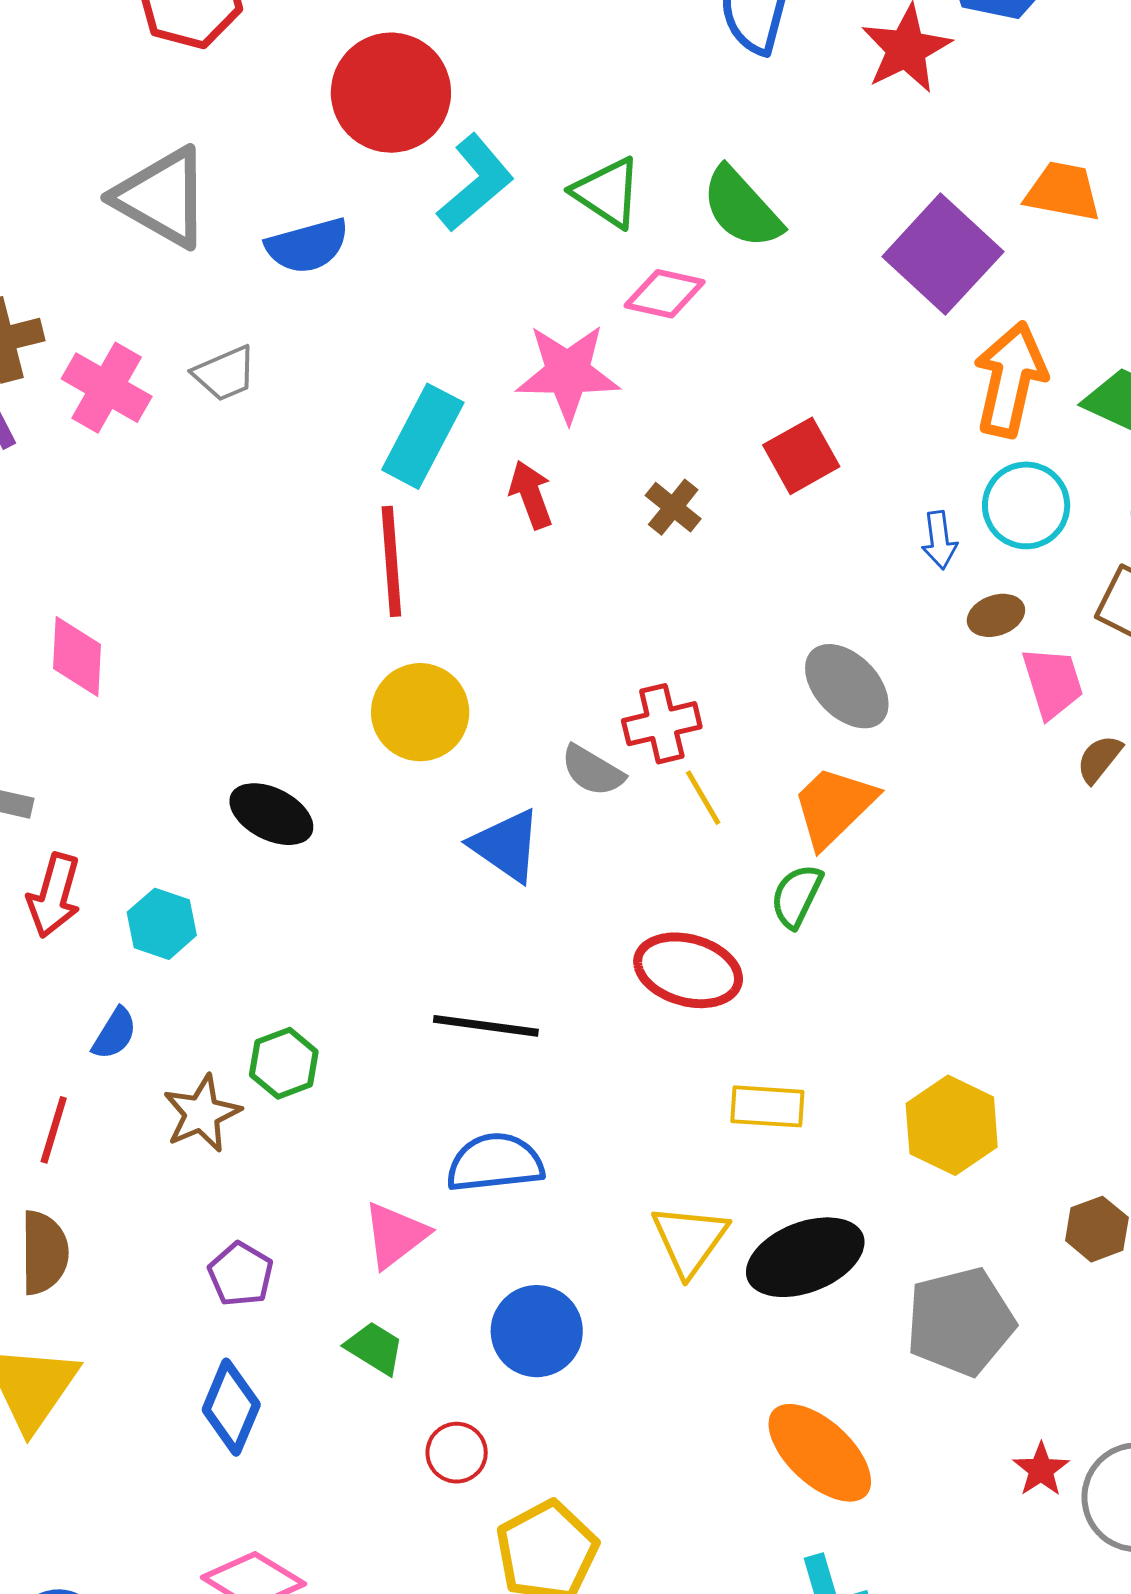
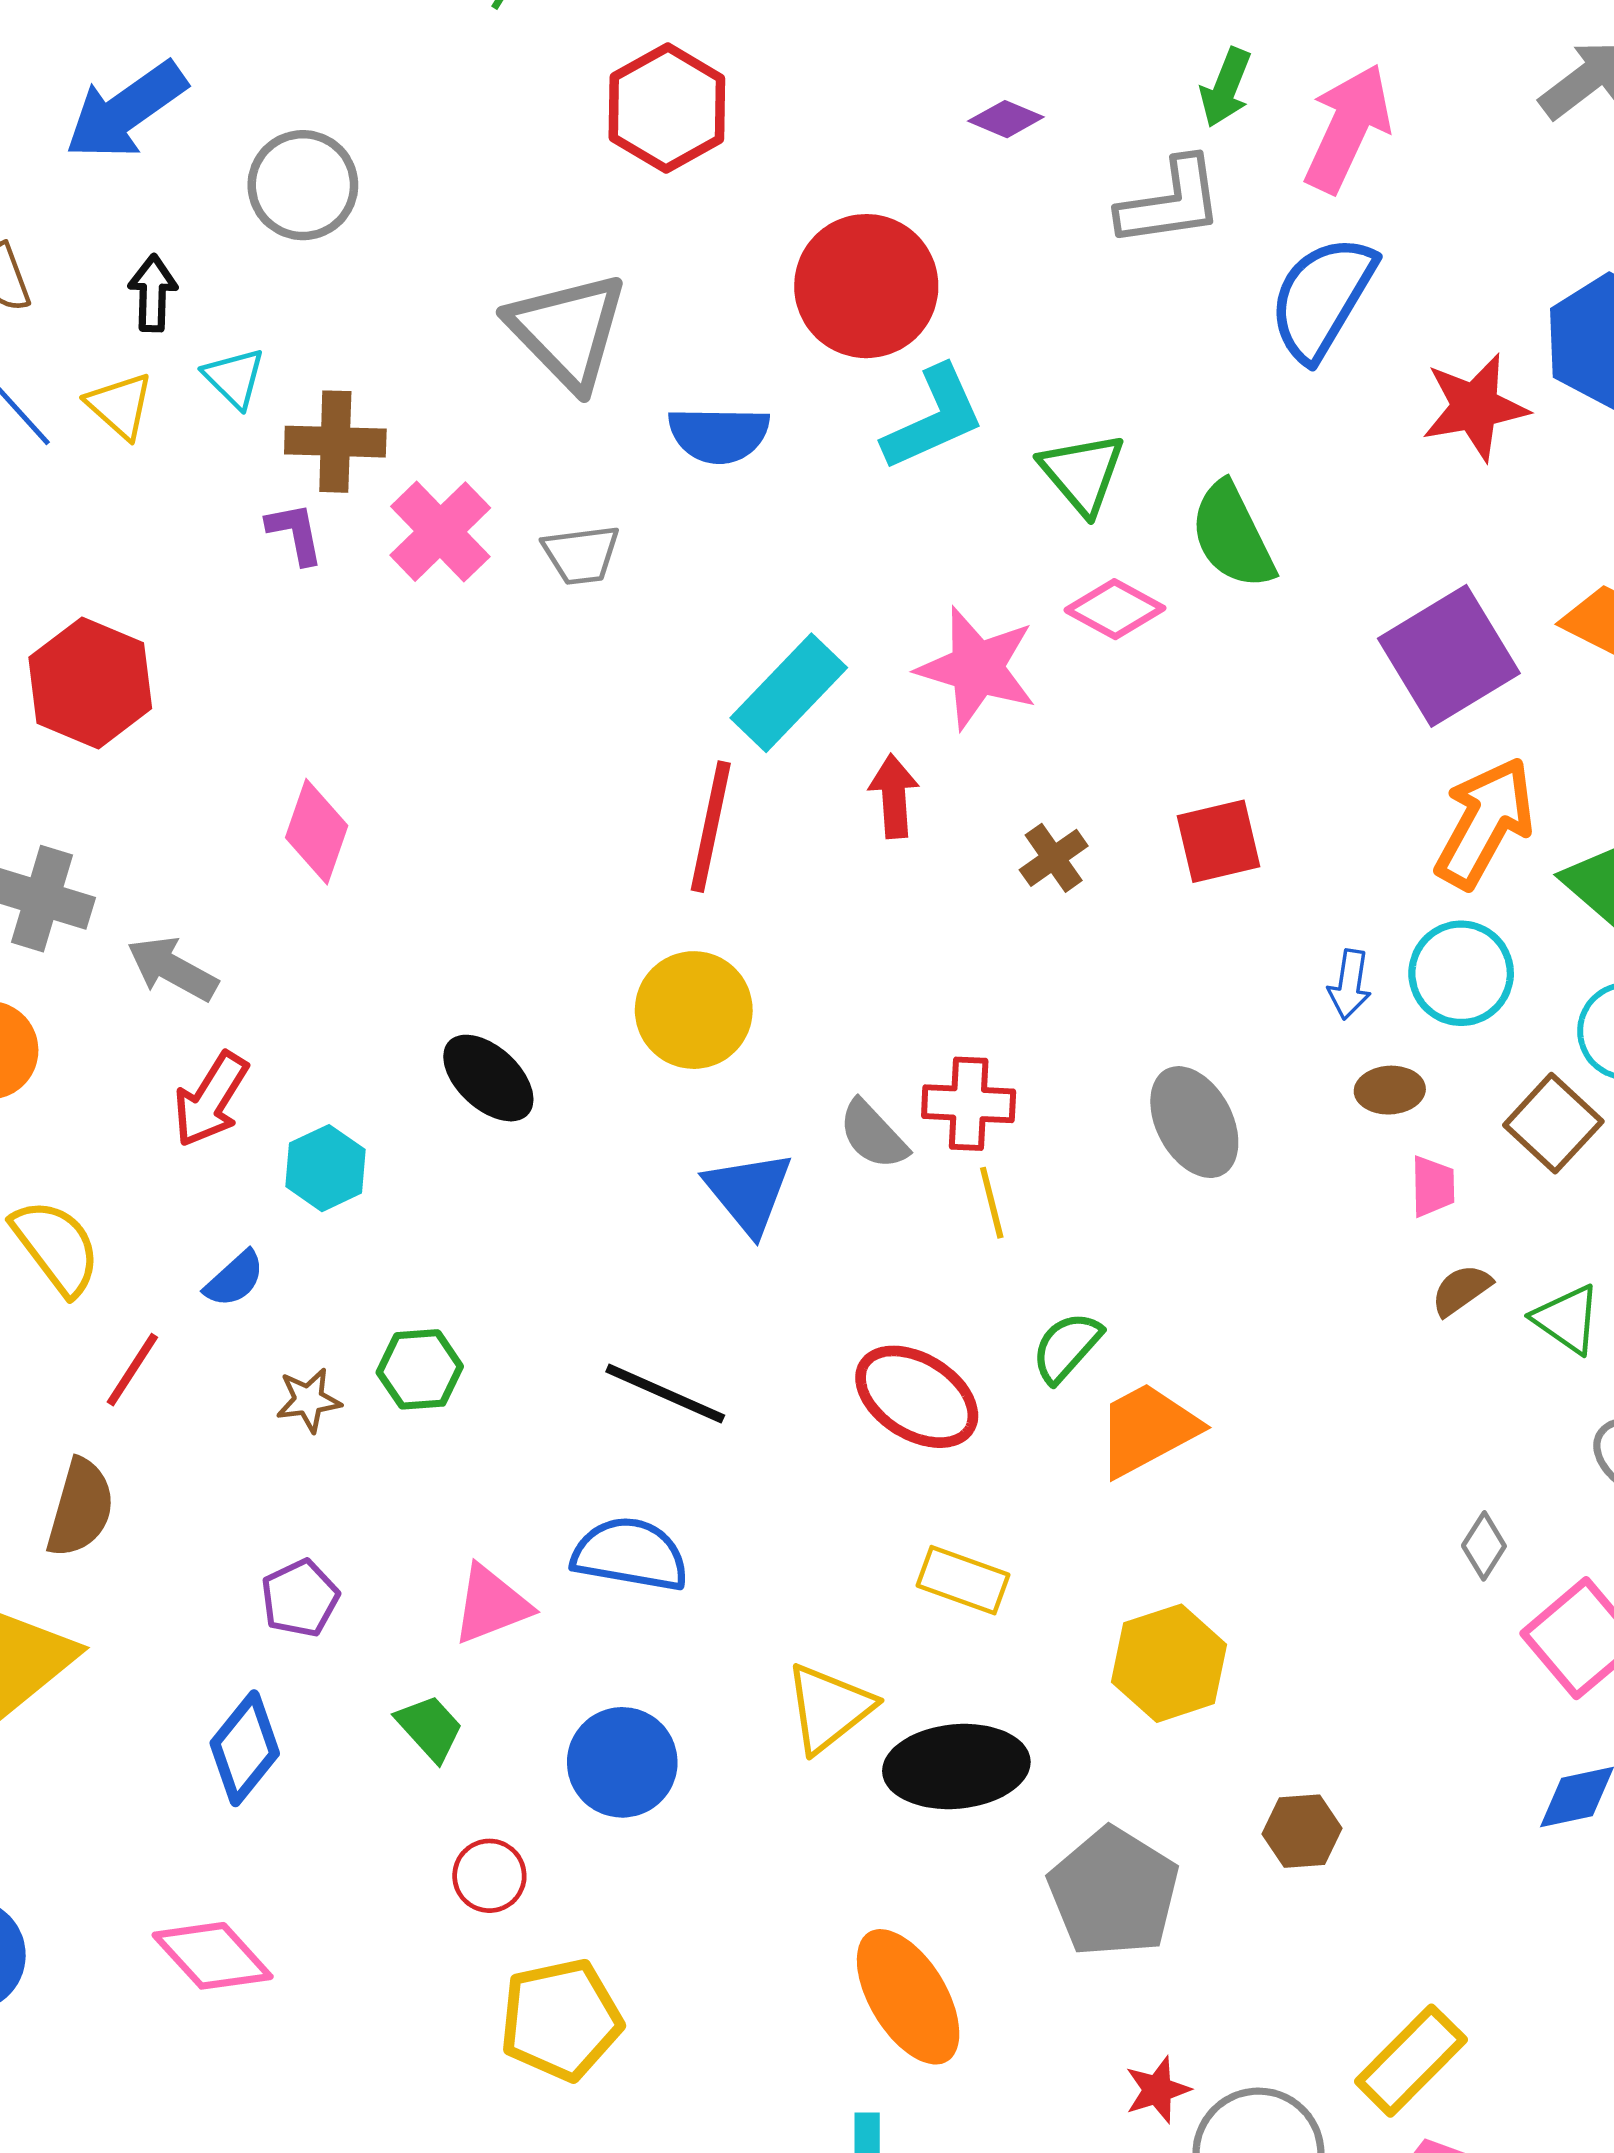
pink trapezoid: (1053, 683) -> (1433, 1186), size x0.7
orange trapezoid: (834, 806) -> (1147, 1429), moved
brown star: (202, 1114) -> (309, 1400), size x0.7
gray pentagon: (960, 1322) -> (1114, 1892), turned 30

